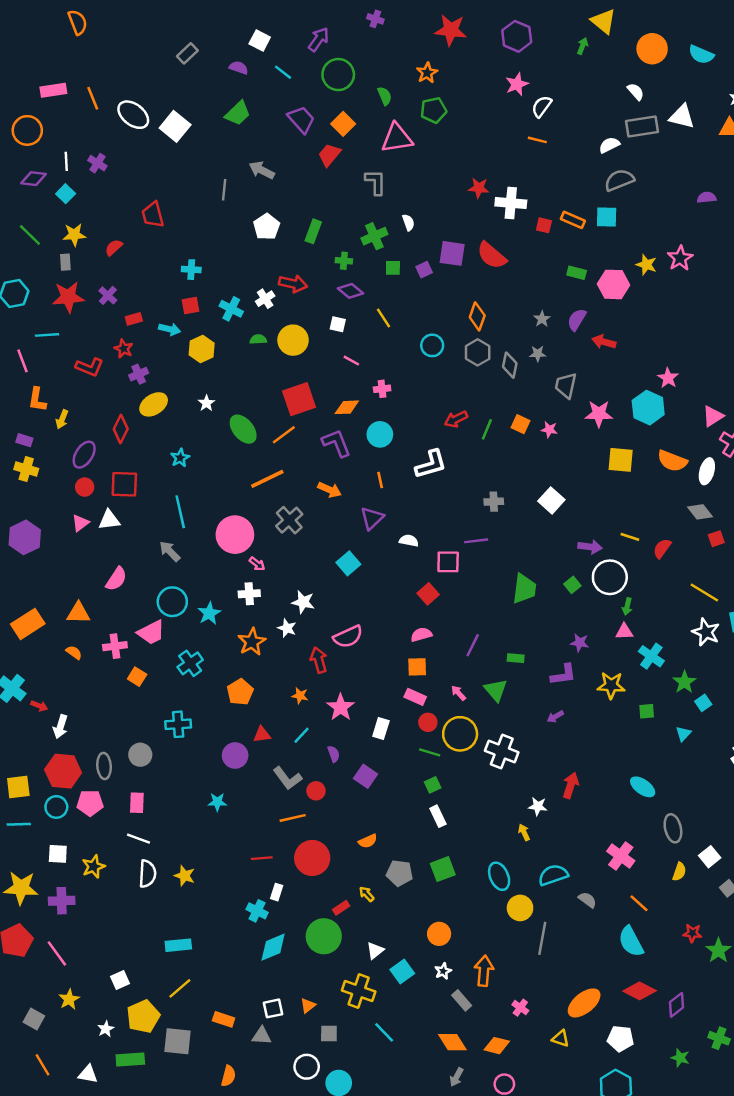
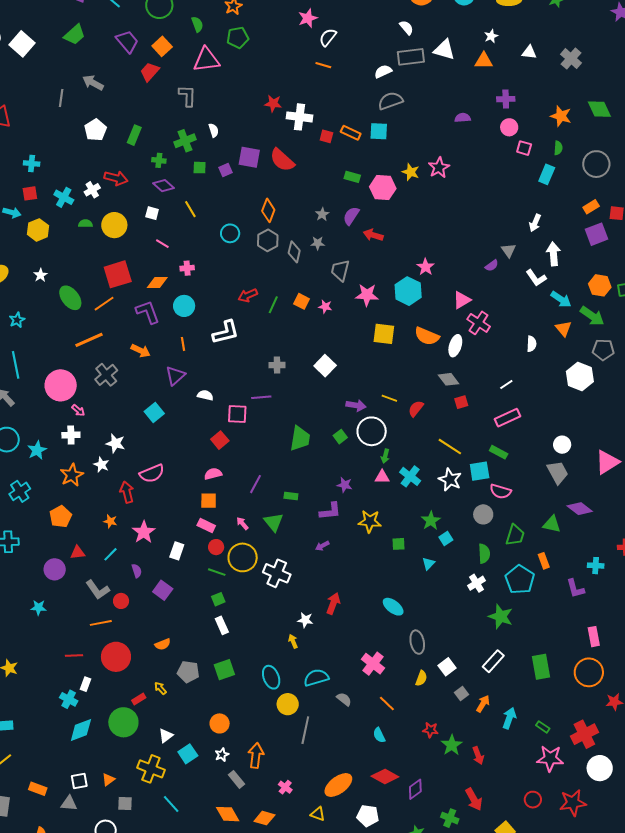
cyan cross: (651, 656) -> (410, 476), moved
cyan semicircle: (631, 941) -> (379, 735), size x0.6

